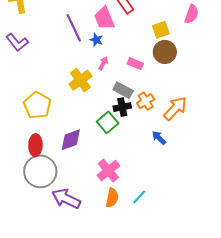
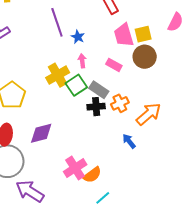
pink trapezoid: (104, 18) -> (124, 35), moved
pink arrow: (103, 63) -> (82, 61), turned -40
green square: (108, 122) -> (76, 85), moved
orange semicircle: (112, 198) -> (92, 175), moved, turned 36

